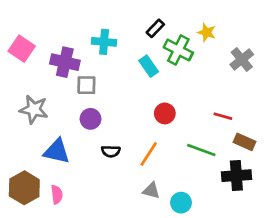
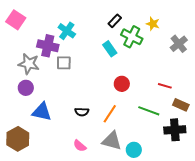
cyan cross: (104, 42) -> (67, 31), moved, turned 30
pink square: (22, 49) -> (16, 20), moved
gray star: (34, 109) -> (29, 64), moved
purple circle: (91, 119) -> (26, 88), moved
gray triangle: (151, 190) -> (112, 141), size x1.5
pink semicircle: (57, 195) -> (80, 146), moved, turned 136

